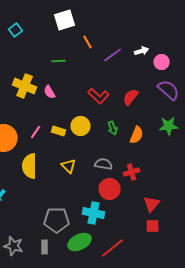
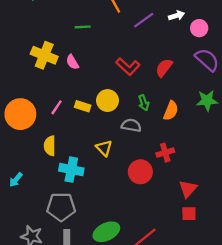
gray semicircle: (104, 164) -> (131, 125), moved
yellow semicircle: (30, 166) -> (50, 146), size x0.7
yellow triangle: (69, 166) -> (104, 148), moved
cyan cross: (94, 213) -> (71, 170), moved
gray pentagon: (57, 220) -> (61, 207), moved

